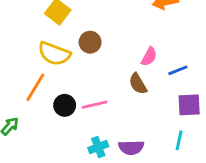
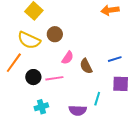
pink semicircle: (149, 57) -> (68, 58), moved
cyan line: (179, 140) -> (97, 99), moved
cyan cross: (98, 147) -> (41, 107), moved

